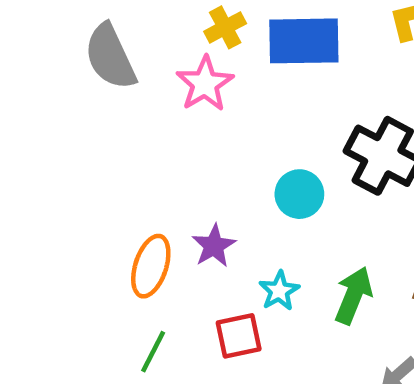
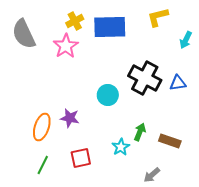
purple star: (214, 246) -> (70, 118), turned -30
cyan star: (279, 291) -> (121, 147), moved
green arrow: (353, 295) -> (140, 132), moved, size x0.7

